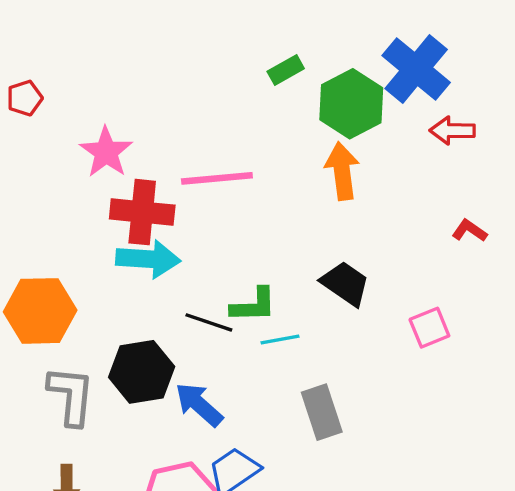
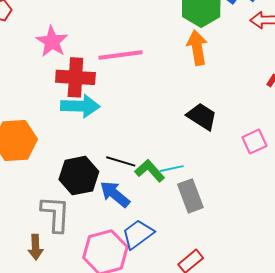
green L-shape: (254, 305) -> (150, 171), moved, turned -128
black line: (209, 322) -> (121, 161), moved
cyan line: (280, 340) -> (172, 169), moved
gray L-shape: (71, 396) -> (55, 214), moved

